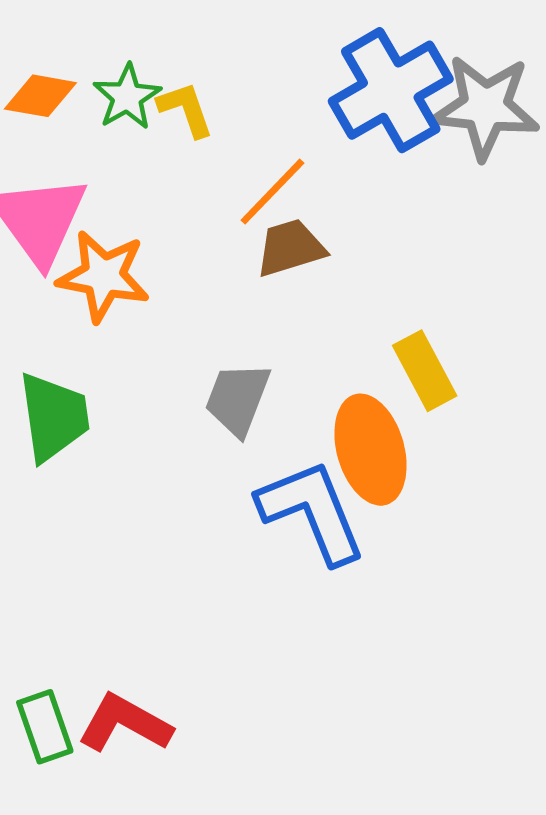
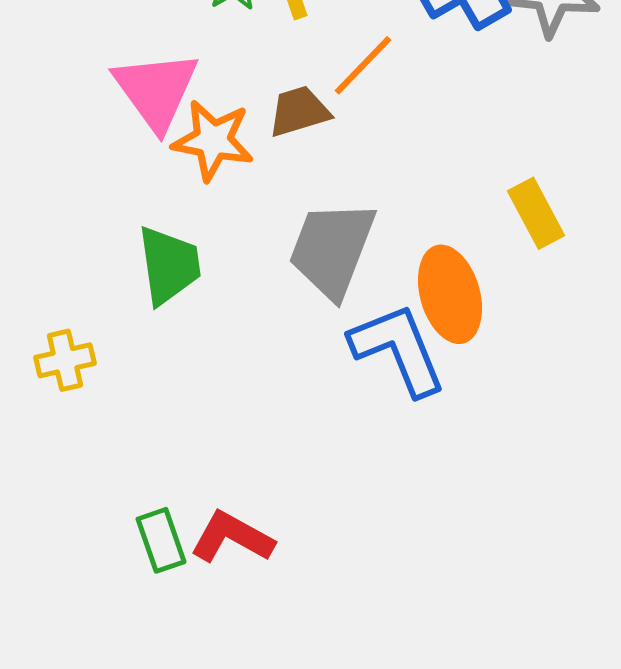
brown trapezoid: (290, 248) -> (299, 111), moved
yellow rectangle: (425, 371) -> (536, 213), moved
gray trapezoid: (238, 399) -> (332, 249), size x1.5

